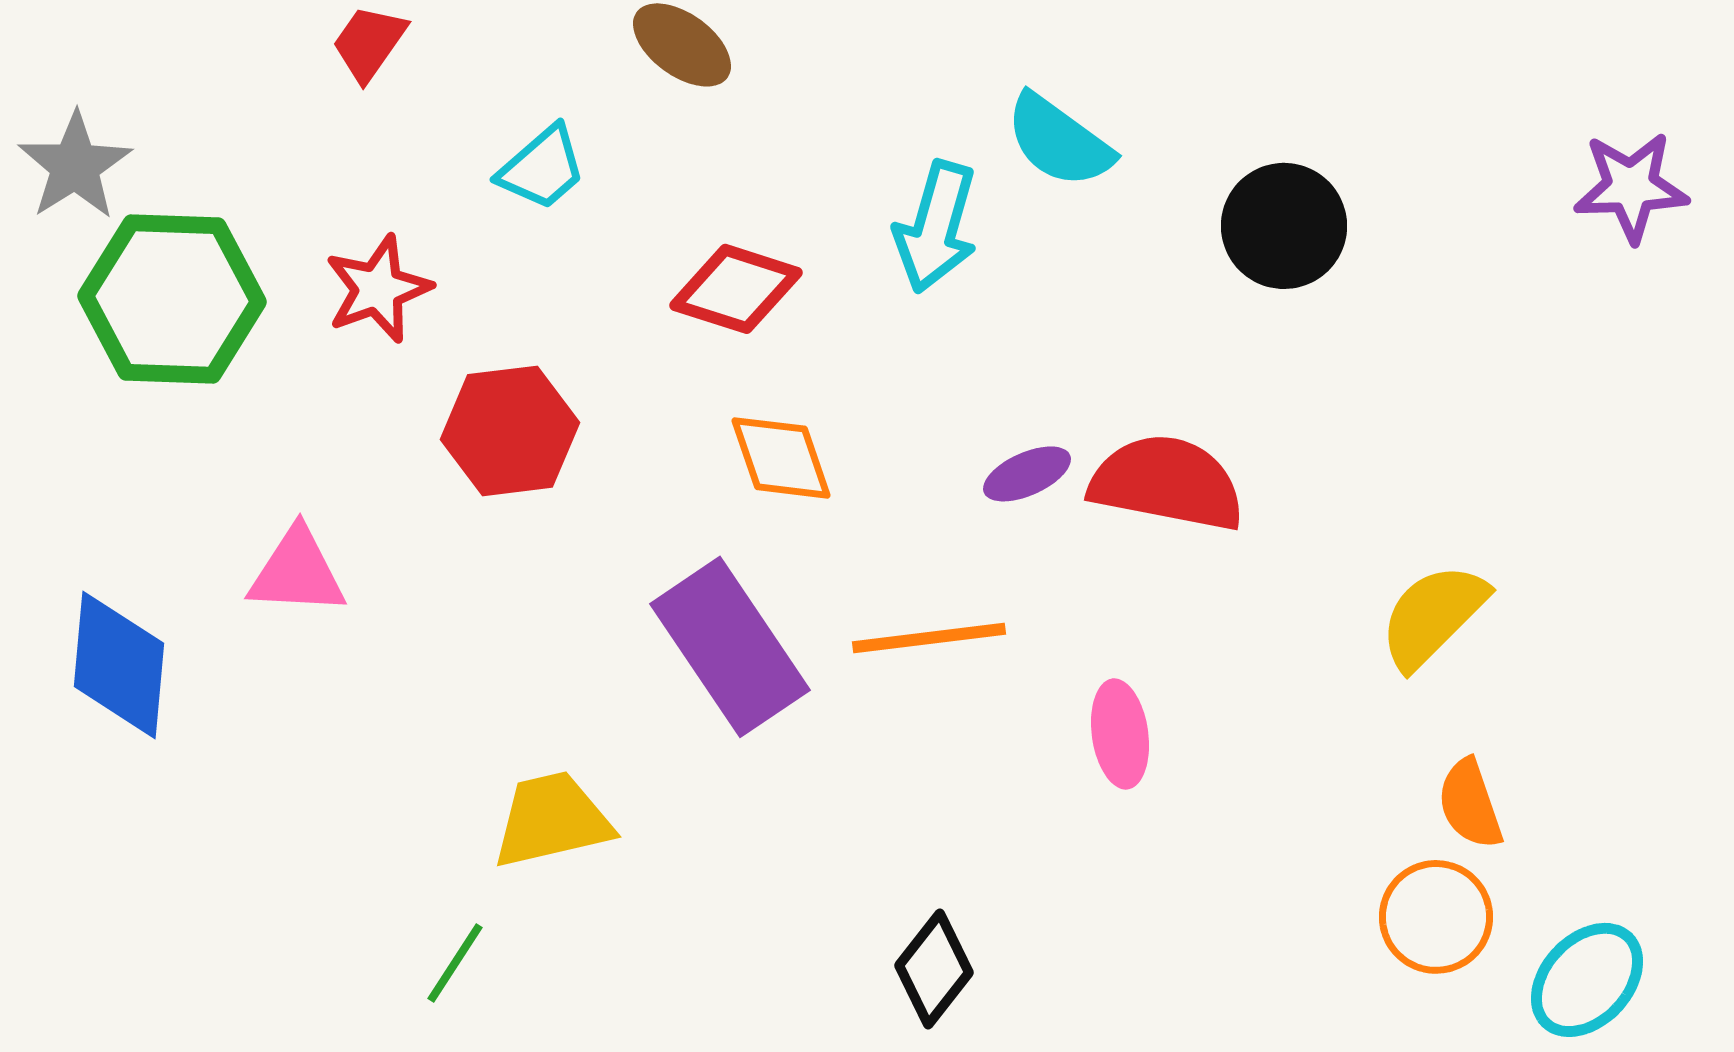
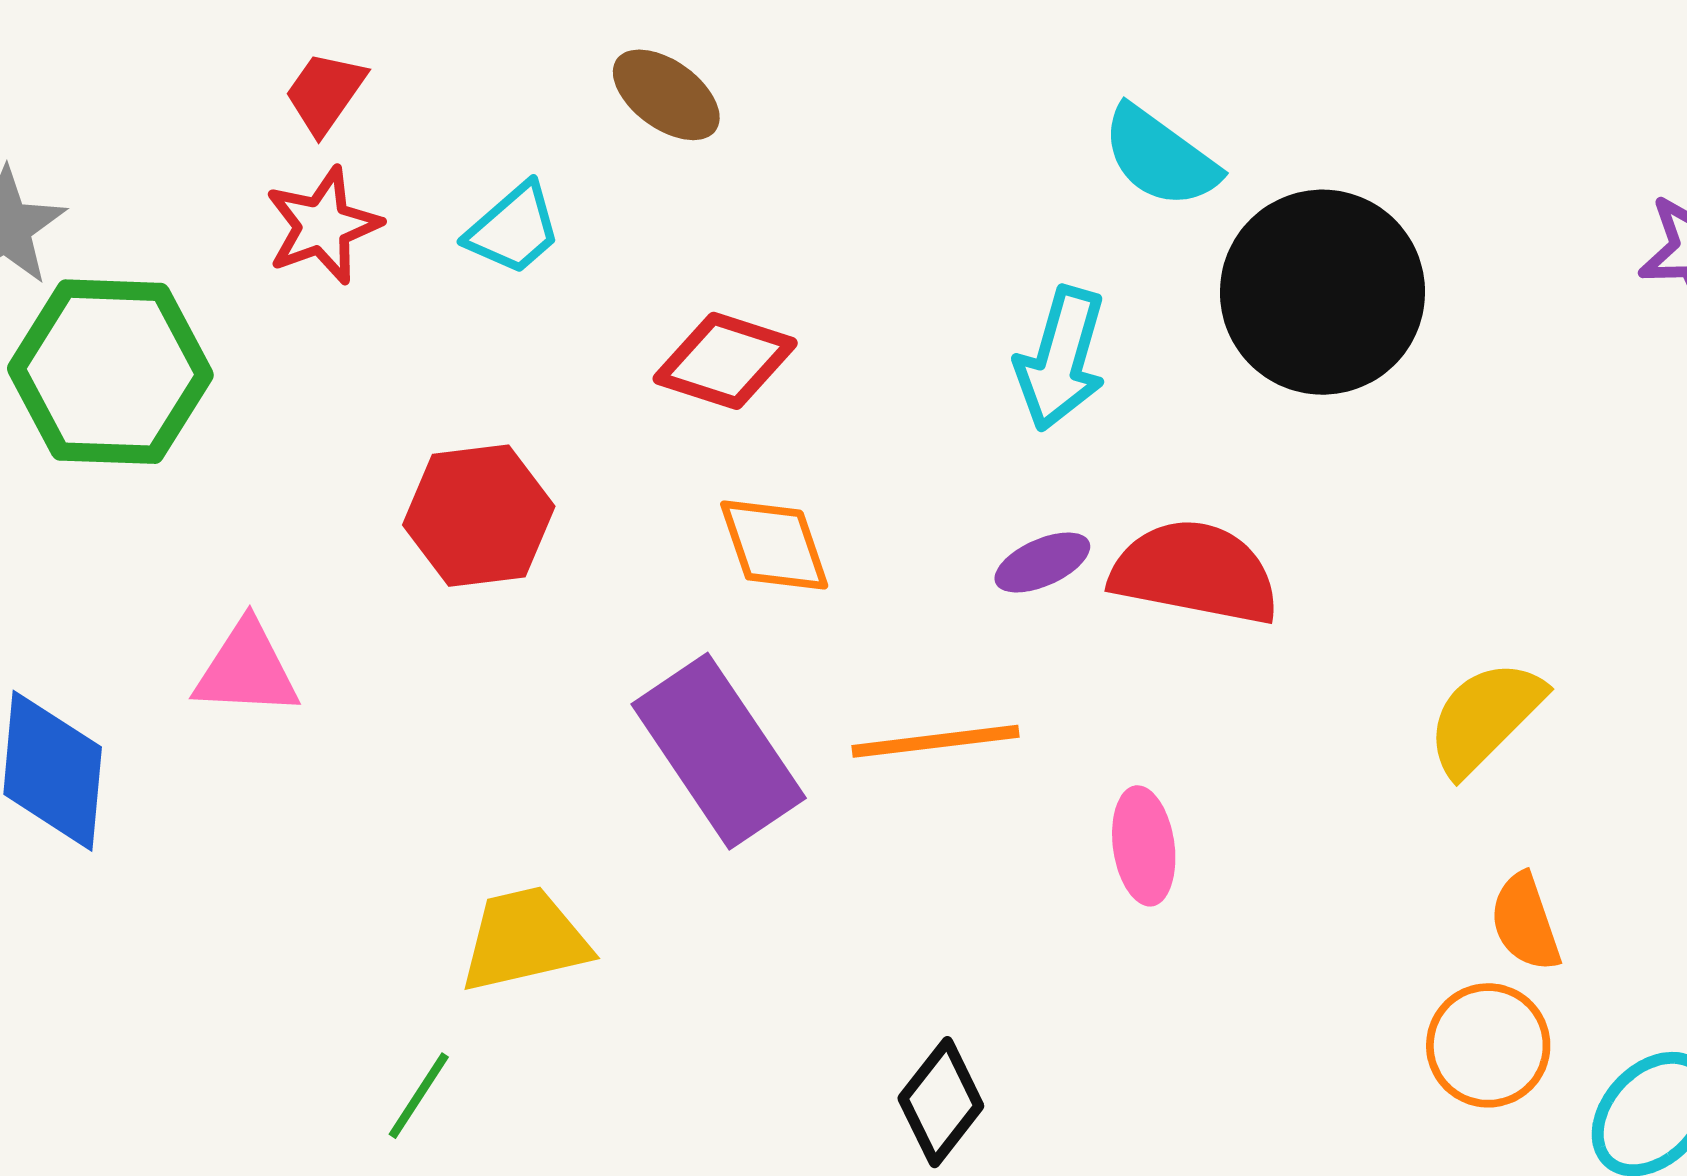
cyan semicircle: (1059, 141) -> (1160, 157), moved
black circle: (1284, 226) -> (1322, 292), size x1.5
cyan arrow: (936, 227) -> (1061, 359), moved
red star: (378, 289) -> (323, 226), moved

